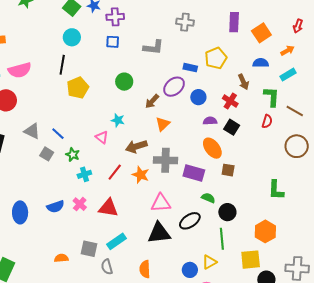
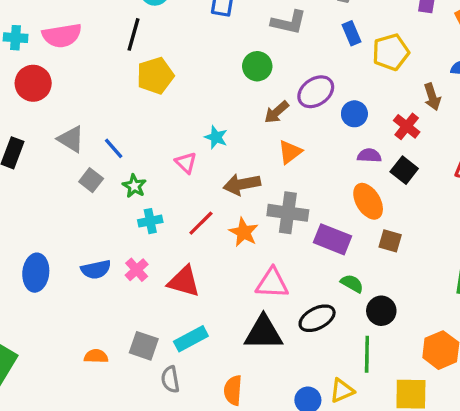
blue rectangle: (190, 68) -> (351, 33), moved, turned 48
green circle: (124, 82) -> (257, 66), moved

